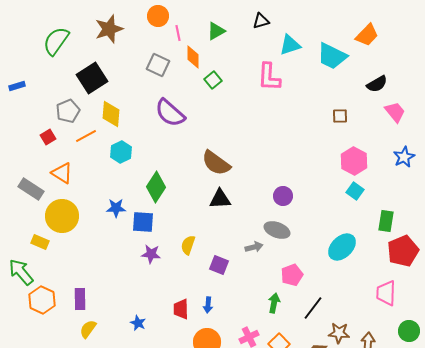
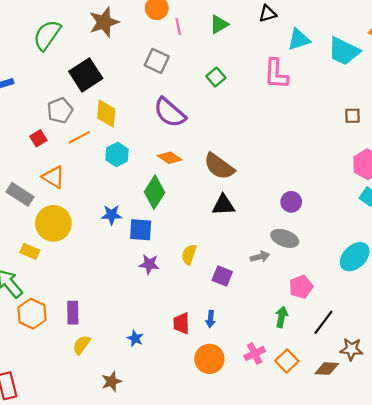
orange diamond: (193, 57) -> (170, 158), moved, turned -55

